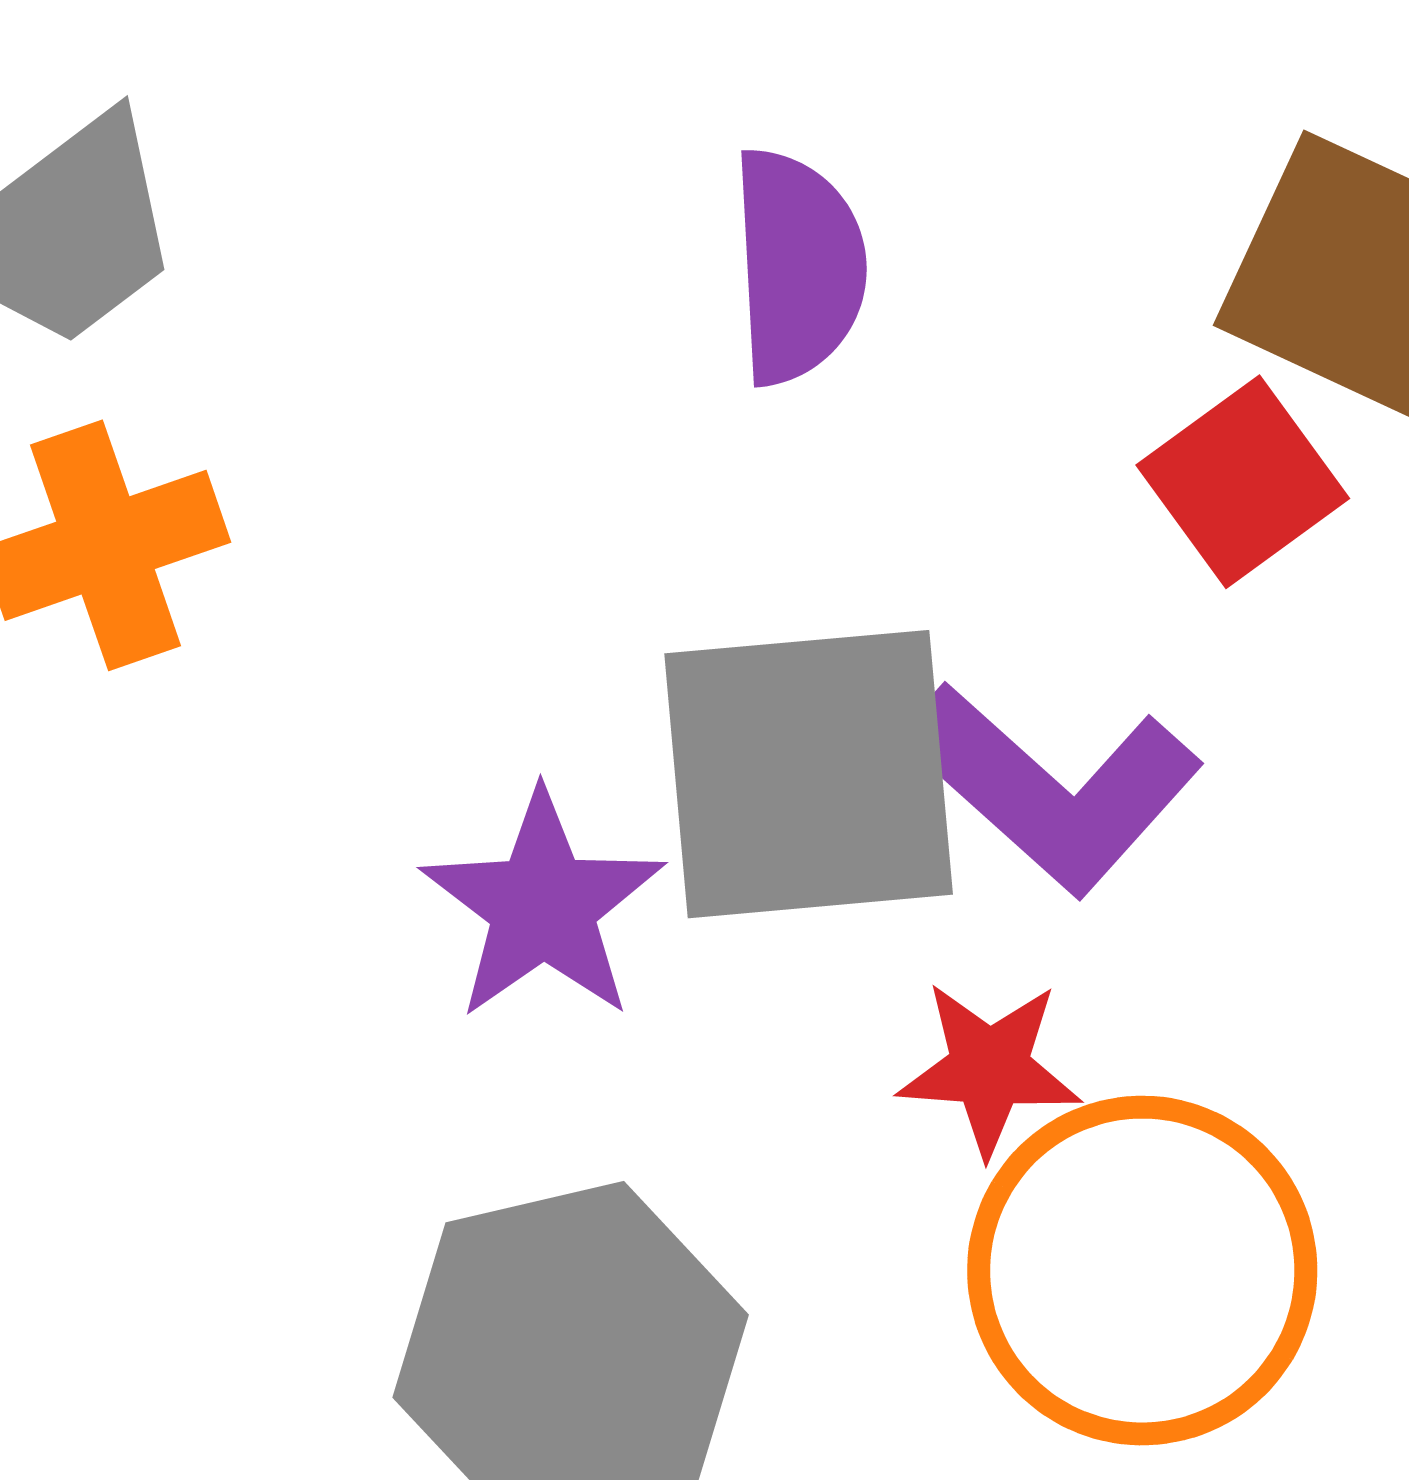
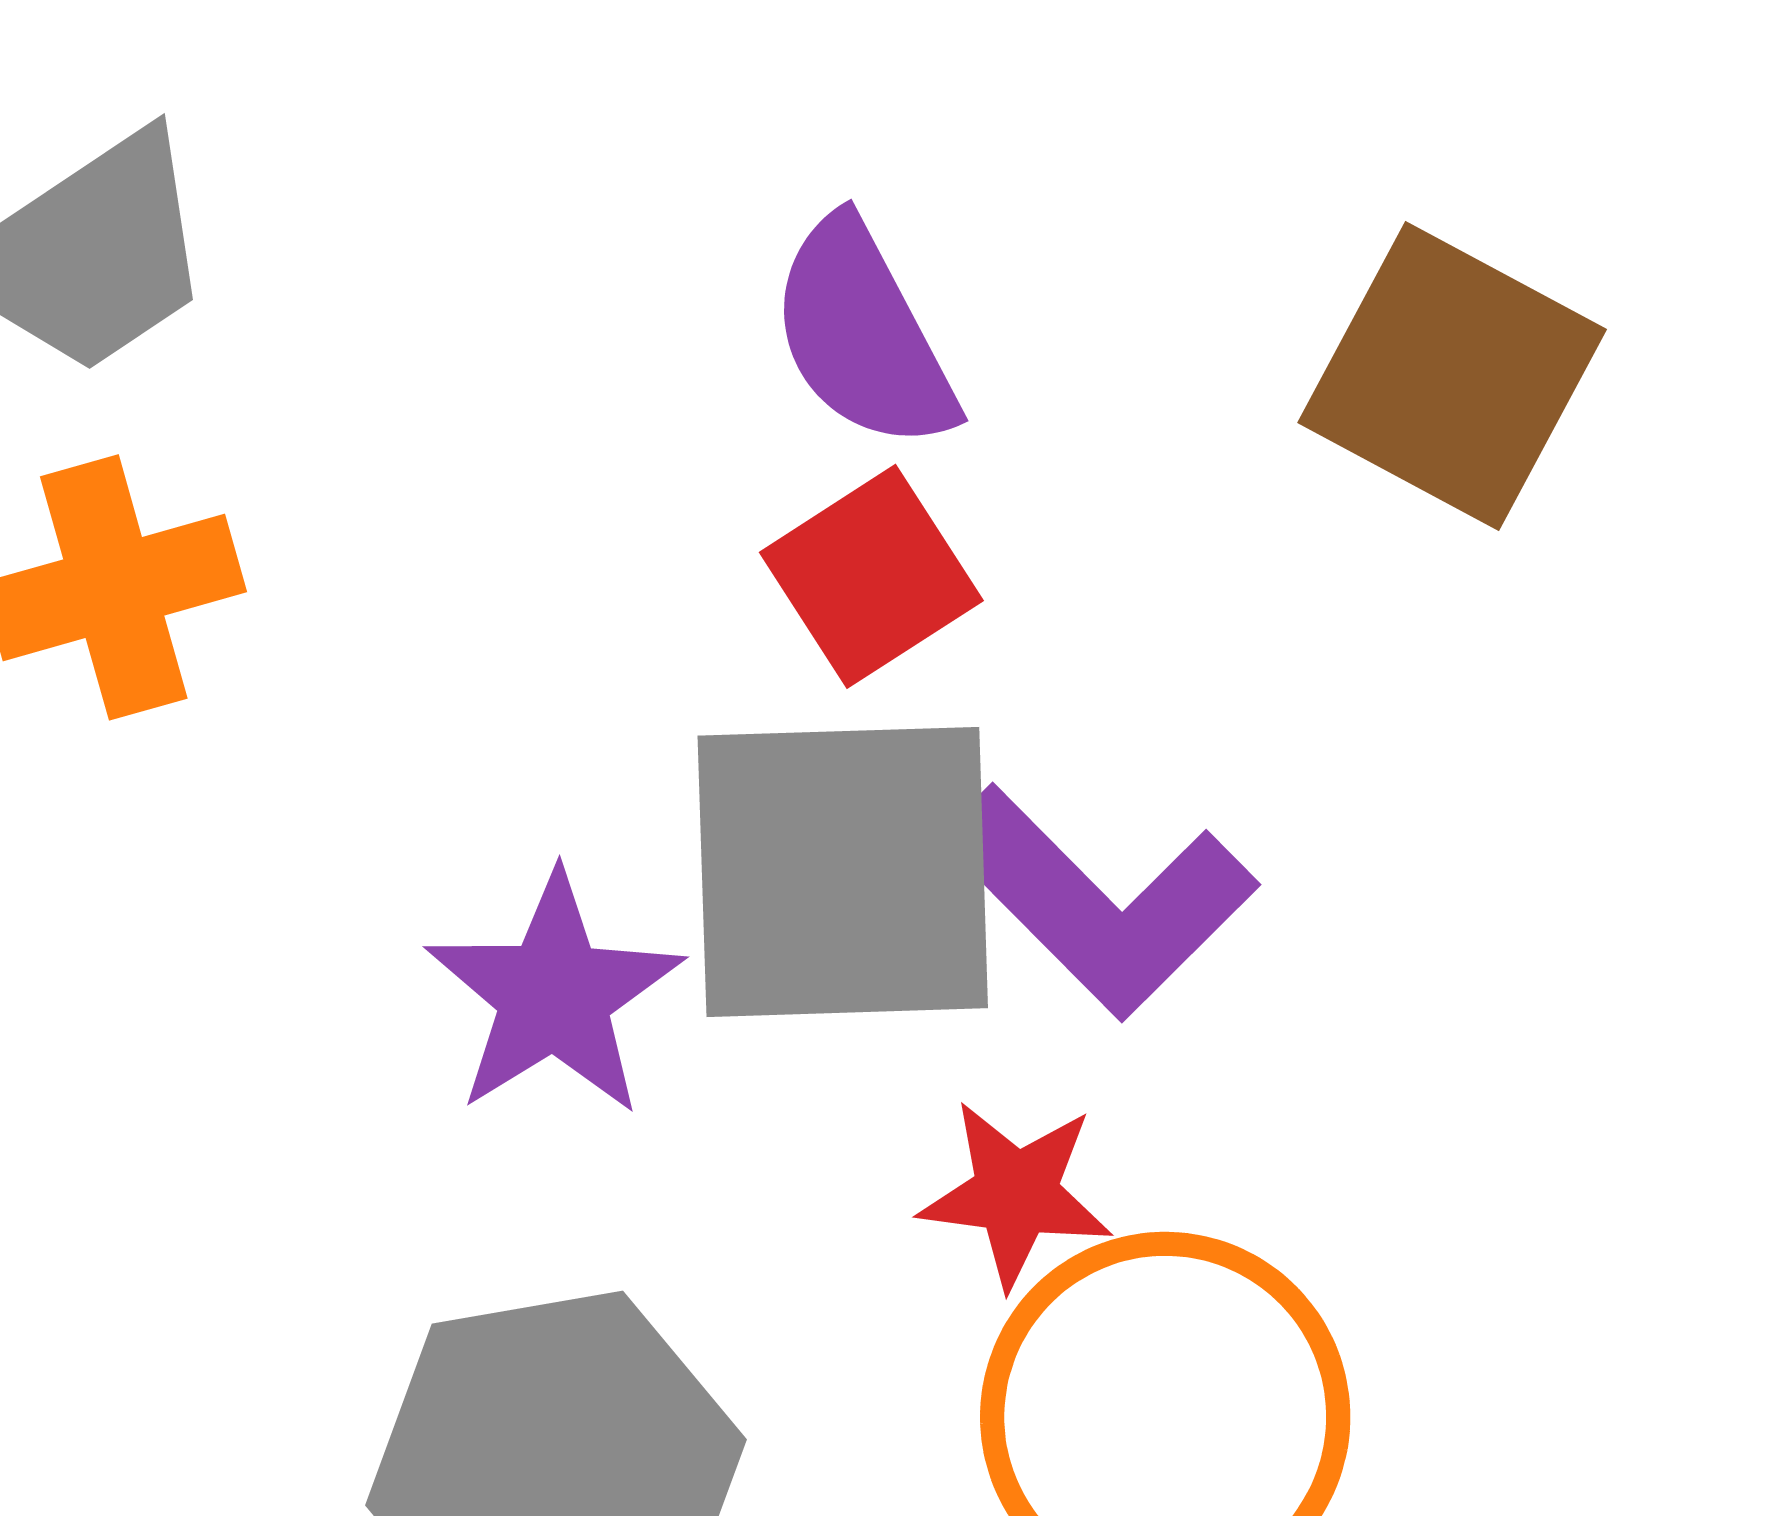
purple semicircle: (798, 266) -> (863, 335), turned 152
red square: (1243, 482) -> (871, 576), moved

